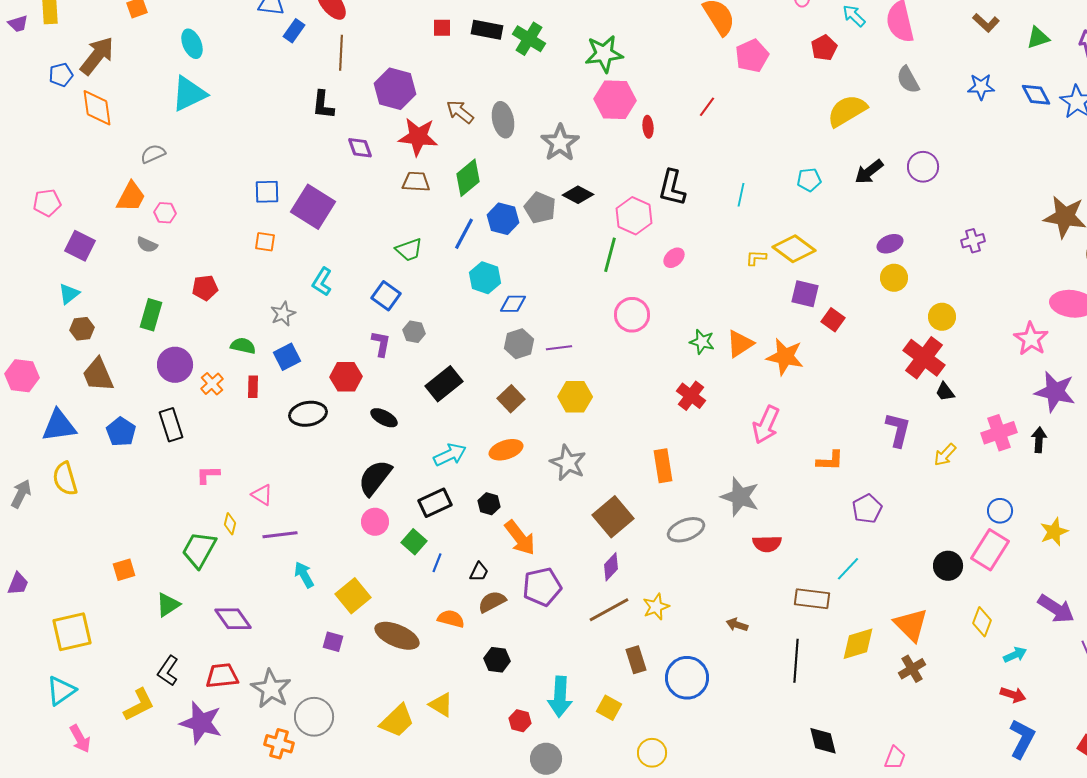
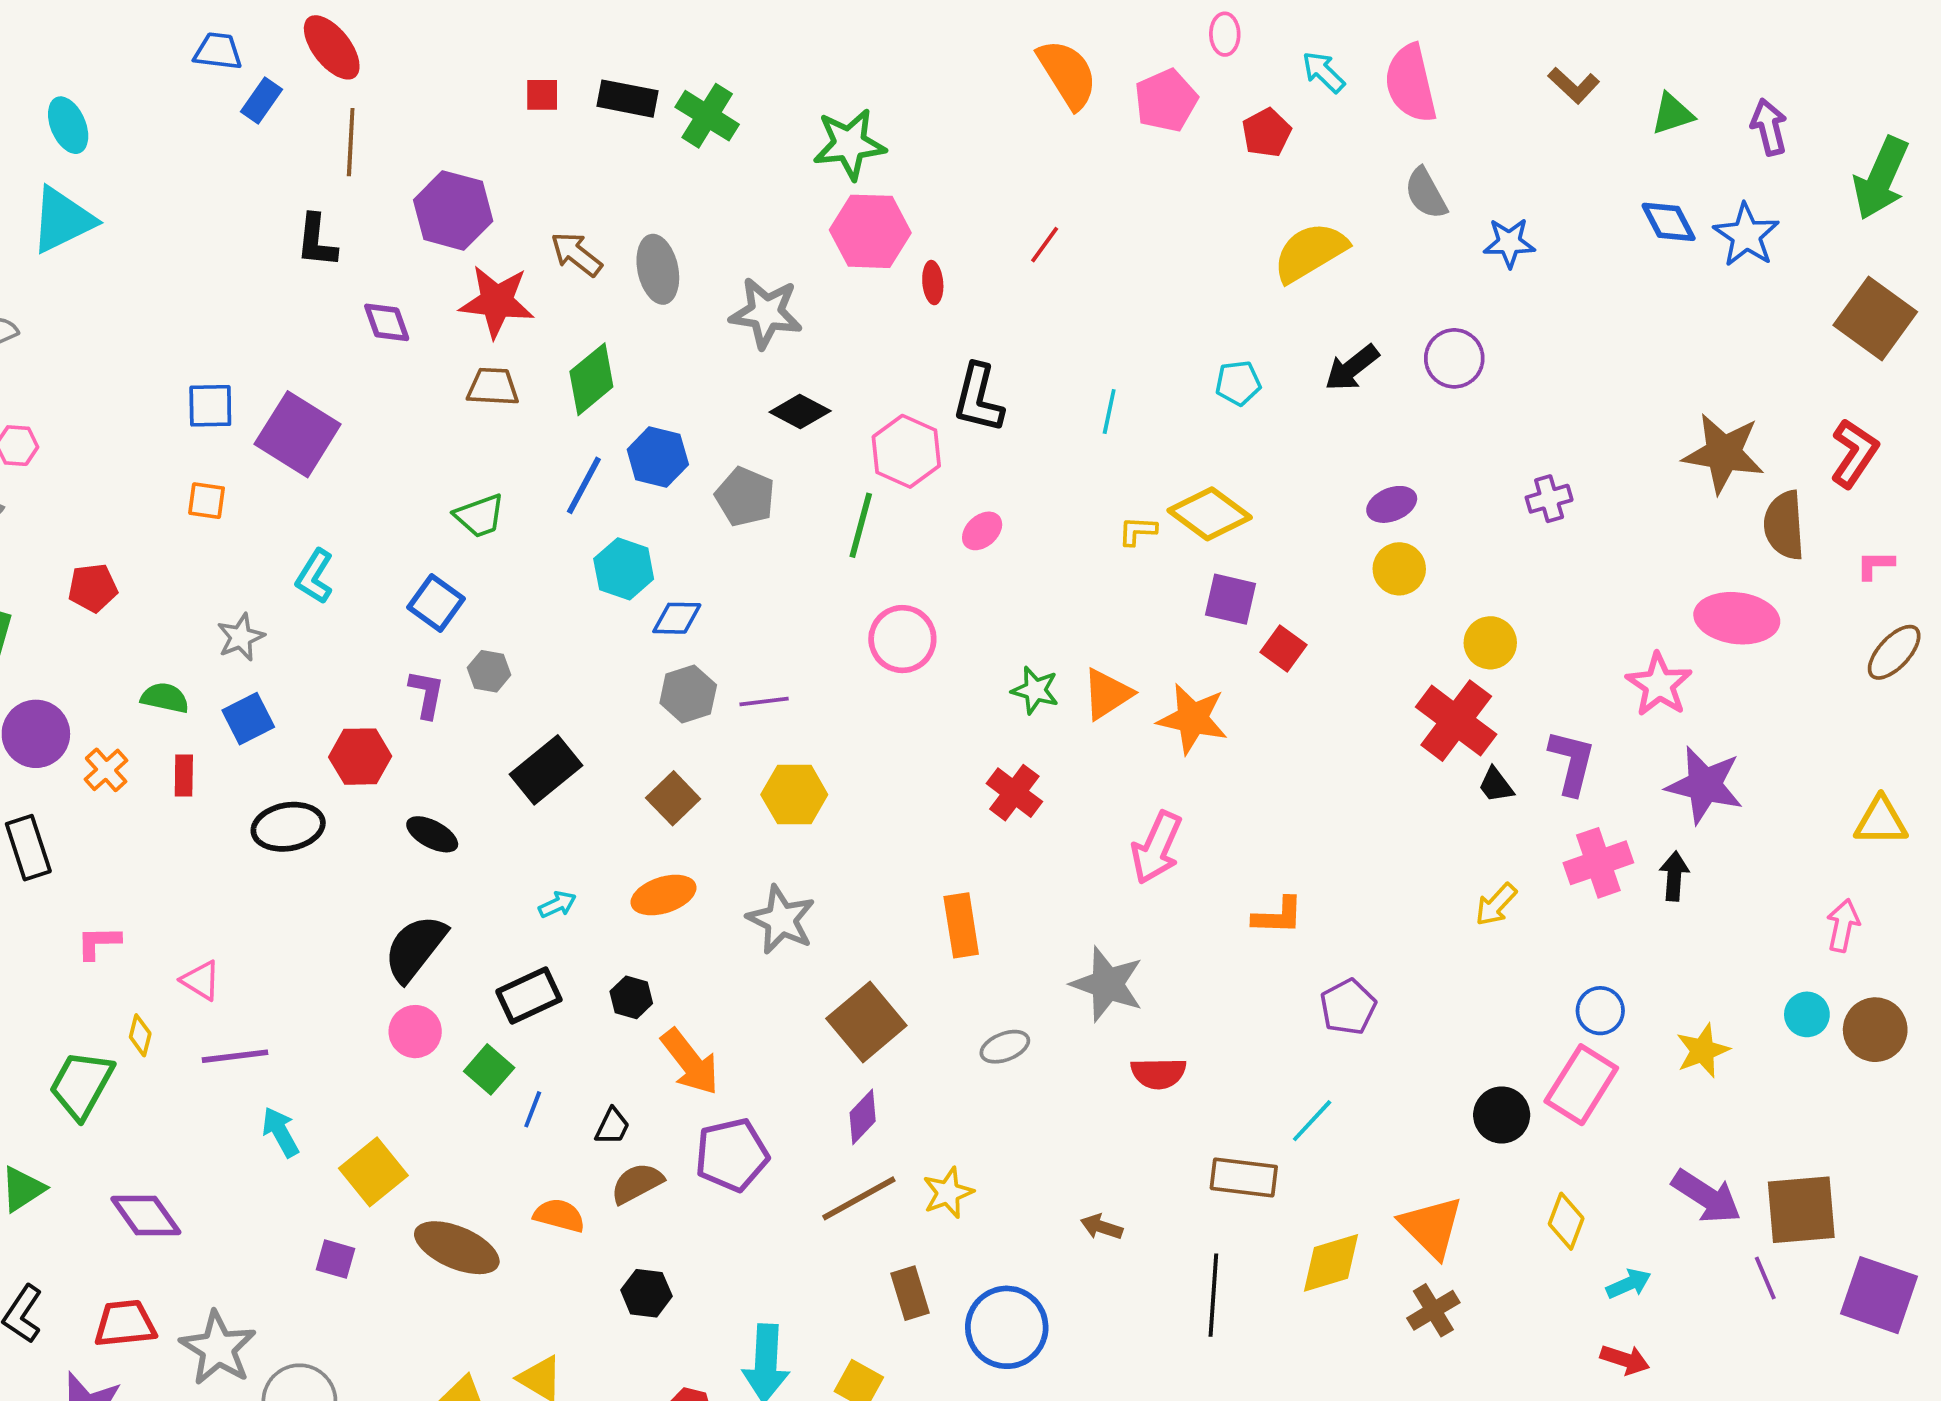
pink pentagon: (752, 56) -> (1166, 101), moved
blue star: (981, 87) -> (1509, 243), moved
gray star: (560, 143) -> (766, 313), turned -30
gray pentagon: (540, 208) -> (745, 497), moved
purple L-shape: (898, 430) -> (1572, 762), moved
cyan arrow: (450, 455) -> (557, 904), size x0.6
gray ellipse: (686, 530) -> (1005, 1047), size x0.7

